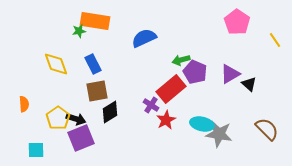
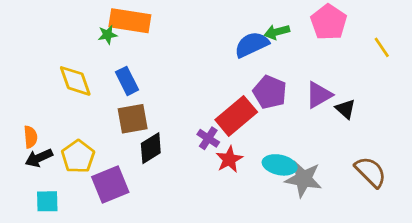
blue semicircle: (144, 38) -> (252, 45), moved
green arrow: (181, 60) -> (277, 32), moved
black arrow: (76, 119) -> (39, 158), moved, turned 138

